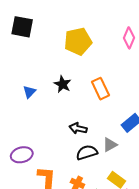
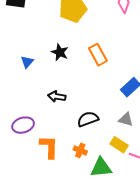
black arrow: (78, 128) -> (57, 97), moved
gray triangle: (110, 145) -> (126, 119), moved, turned 49

